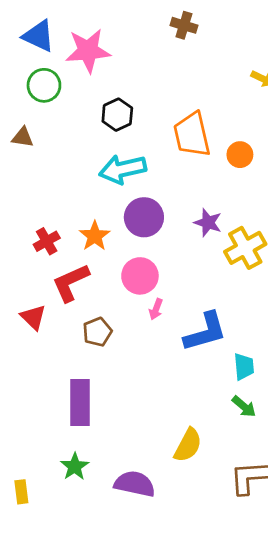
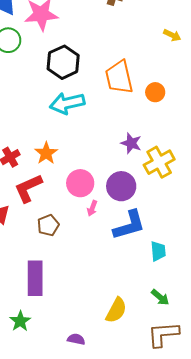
black hexagon: (117, 115) -> (63, 62), size x1.4
purple circle: (144, 217) -> (121, 186), moved
green arrow: (244, 407) -> (160, 297), moved
green star: (75, 467) -> (20, 321), moved
purple semicircle: (135, 484) -> (76, 339), size x0.6

